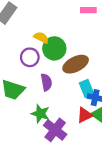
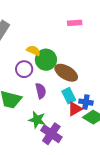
brown ellipse: (76, 64) -> (66, 73), turned 60
cyan rectangle: (87, 88) -> (69, 96), moved
red triangle: (85, 115) -> (75, 109), moved

